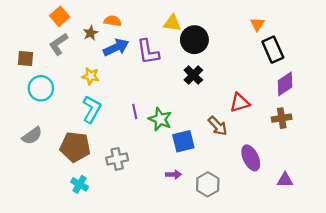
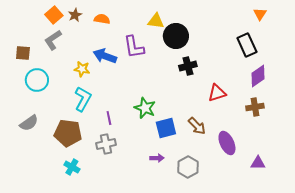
orange triangle: (257, 24) -> (260, 14), moved
brown star: (91, 33) -> (75, 15), moved
blue arrow: (116, 47) -> (105, 56), moved, turned -135
black cross: (193, 75) -> (188, 66), moved, turned 30
purple line: (135, 111) -> (109, 118), moved
brown arrow: (218, 126) -> (197, 126), moved

